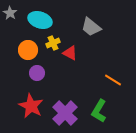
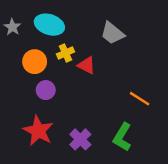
gray star: (10, 13) -> (12, 27), moved
purple cross: (65, 113) -> (80, 139), size x0.7

